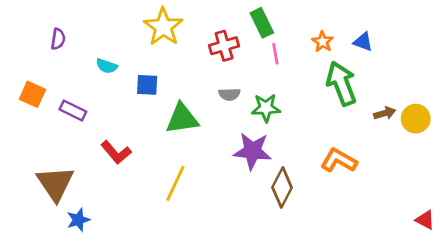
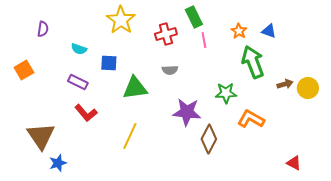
orange square: (32, 94) -> (24, 70), turned 36
green star: (266, 108) -> (226, 93), moved
purple rectangle: (73, 111) -> (78, 82), moved
red triangle: (425, 220) -> (294, 163), moved

